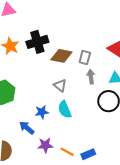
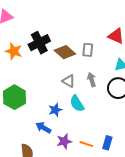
brown diamond: (61, 56) -> (65, 52), turned 40
gray arrow: (91, 77) -> (92, 80), moved
blue rectangle: (88, 154) -> (107, 143), turned -40

